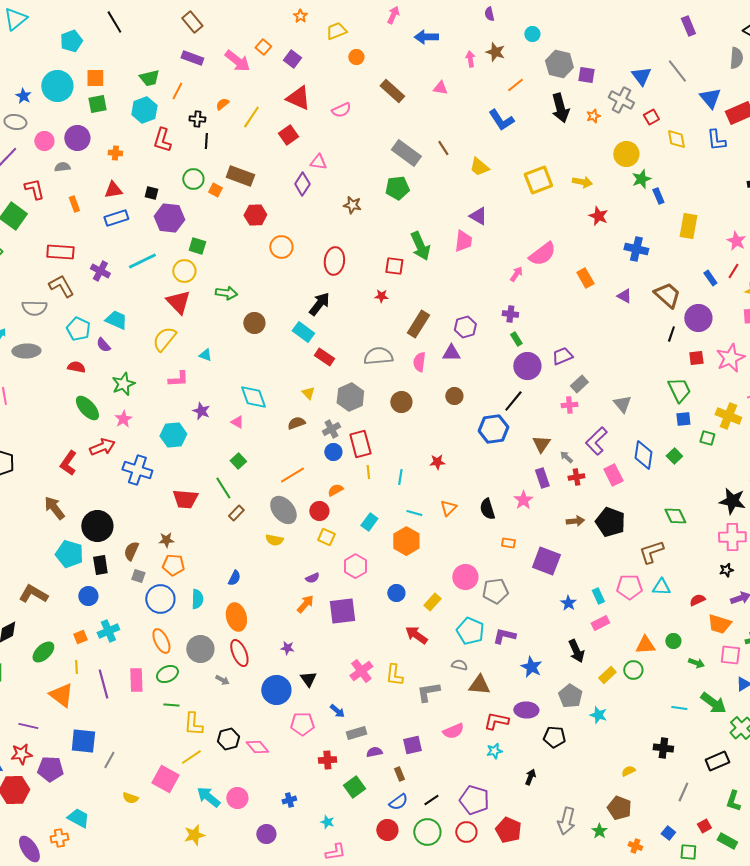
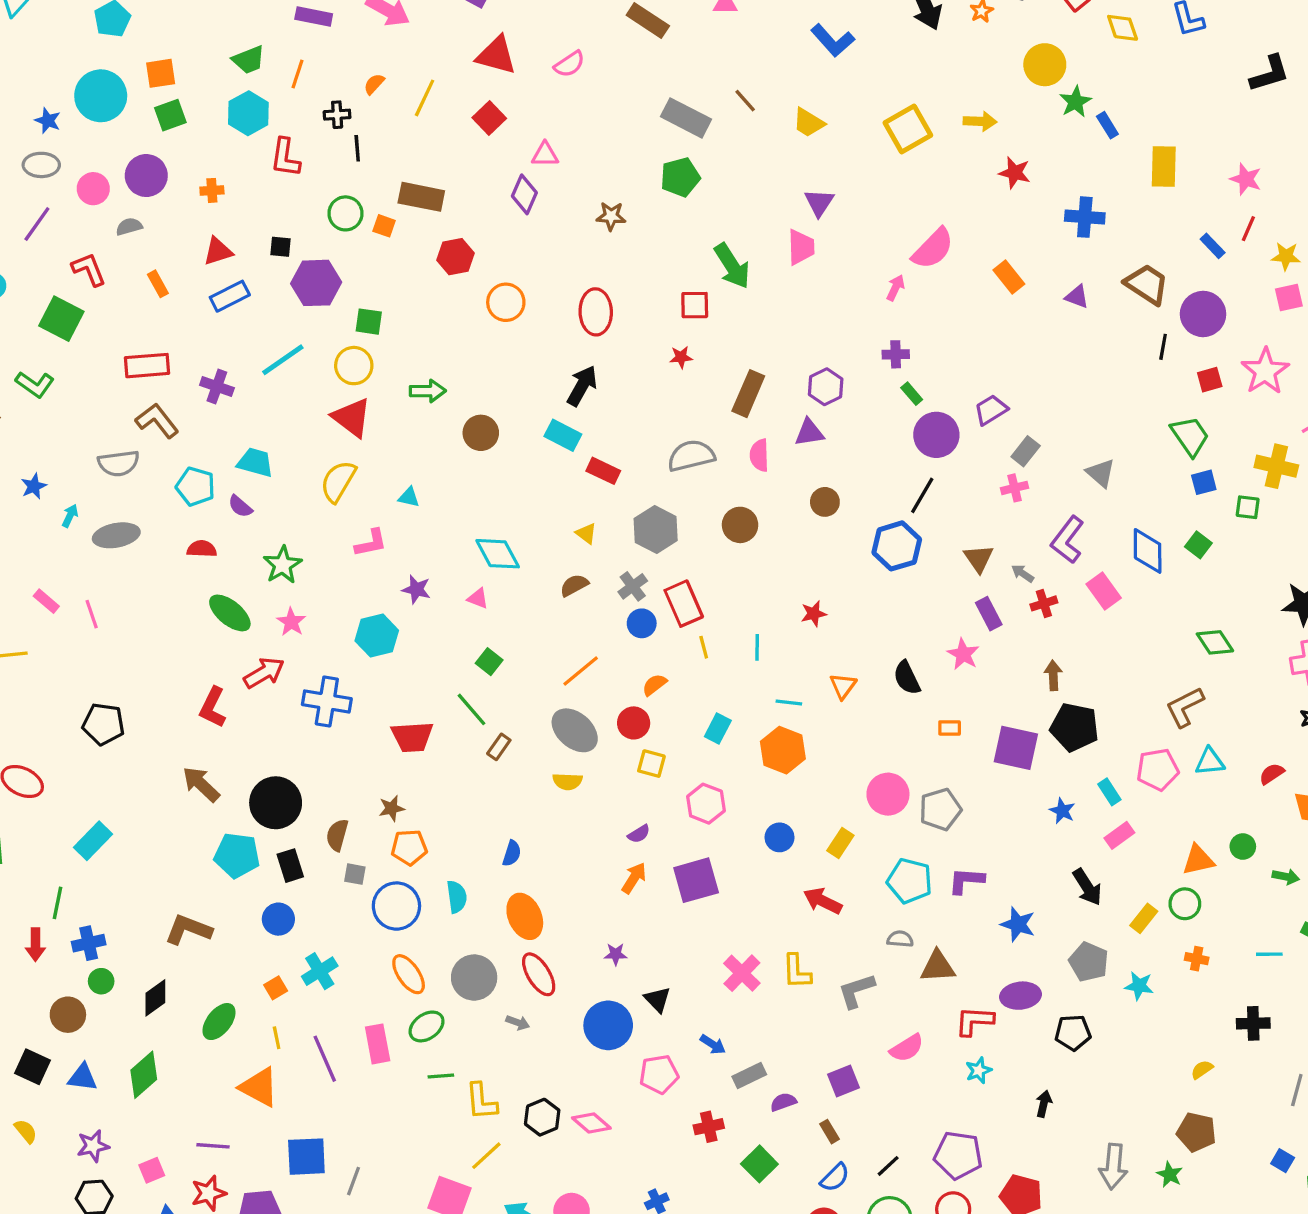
purple triangle: (478, 216) -> (819, 203), turned 42
brown arrow: (575, 521) -> (1053, 675), turned -78
black pentagon: (610, 522) -> (1074, 727), moved
orange cross: (635, 846) -> (1197, 959), moved

